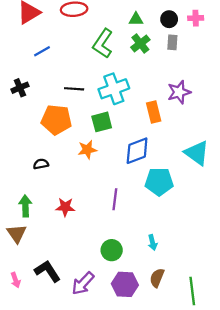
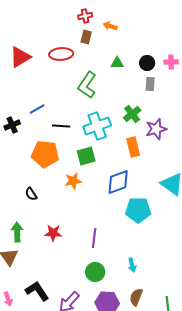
green cross: (140, 43) -> (132, 114), moved
blue line: (42, 51) -> (37, 109), moved
black semicircle: (41, 164) -> (31, 194), turned -112
purple line: (115, 199) -> (94, 238), moved

